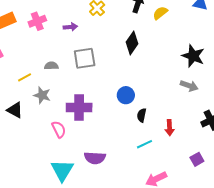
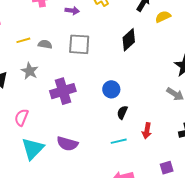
yellow line: (25, 77) -> (23, 40), moved
purple cross: (79, 107) -> (63, 91), turned -30
pink semicircle: (59, 129) -> (21, 117), moved, turned -144

